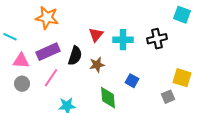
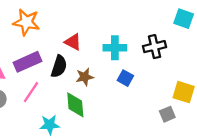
red triangle: (96, 35) -> (73, 42), moved, turned -42
blue square: (132, 81) -> (125, 78), moved
green diamond: (108, 98) -> (75, 105), moved

